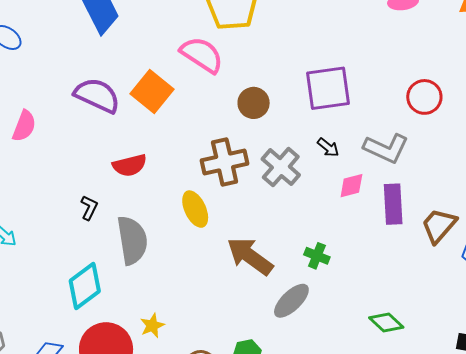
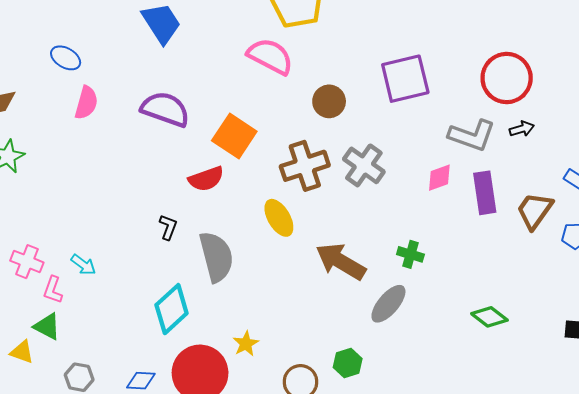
orange square: (152, 91) -> (234, 136), moved
red circle: (424, 97) -> (507, 78), size x1.4
pink semicircle: (24, 126) -> (86, 103), moved
black arrow: (328, 147) -> (522, 129), moved, turned -50

